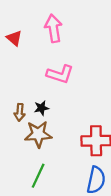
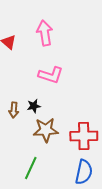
brown star: (38, 134) -> (46, 130), moved

